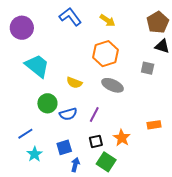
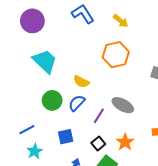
gray ellipse: (113, 85) -> (123, 105), moved
blue semicircle: (68, 114) -> (77, 103), moved, turned 144
black square: (96, 141) -> (98, 144), turned -32
blue square: (64, 147) -> (66, 137), moved

